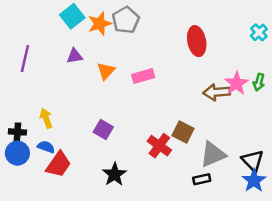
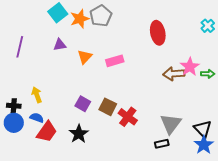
green arrow: (259, 82) -> (208, 74), moved, turned -104
brown square: (183, 132) -> (108, 107), moved
gray triangle: (213, 154) -> (171, 124), turned -30
black star: (115, 174) -> (79, 134), moved

